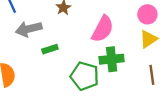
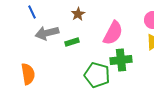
green rectangle: (50, 49) -> (72, 42), moved

